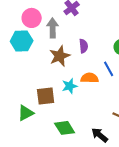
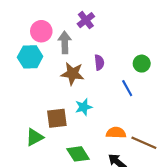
brown star: (60, 56) -> (73, 74), turned 30
orange semicircle: (90, 78) -> (116, 133), moved

